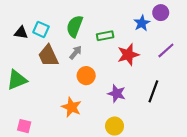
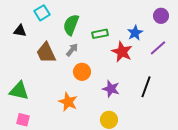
purple circle: (161, 13) -> (161, 16), moved
blue star: (142, 23) -> (135, 33), moved
cyan square: (41, 29) -> (42, 13), moved, turned 35
red star: (128, 55) -> (122, 52), turned -30
green triangle: (17, 80) -> (19, 91), moved, turned 35

